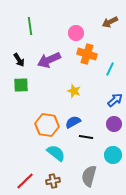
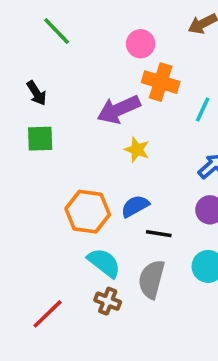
green line: (30, 26) -> (57, 31), turned -36
purple arrow: (49, 60) -> (119, 109), moved
gray semicircle: (89, 176) -> (151, 279), moved
brown cross: (53, 181) -> (108, 301), moved, turned 32

